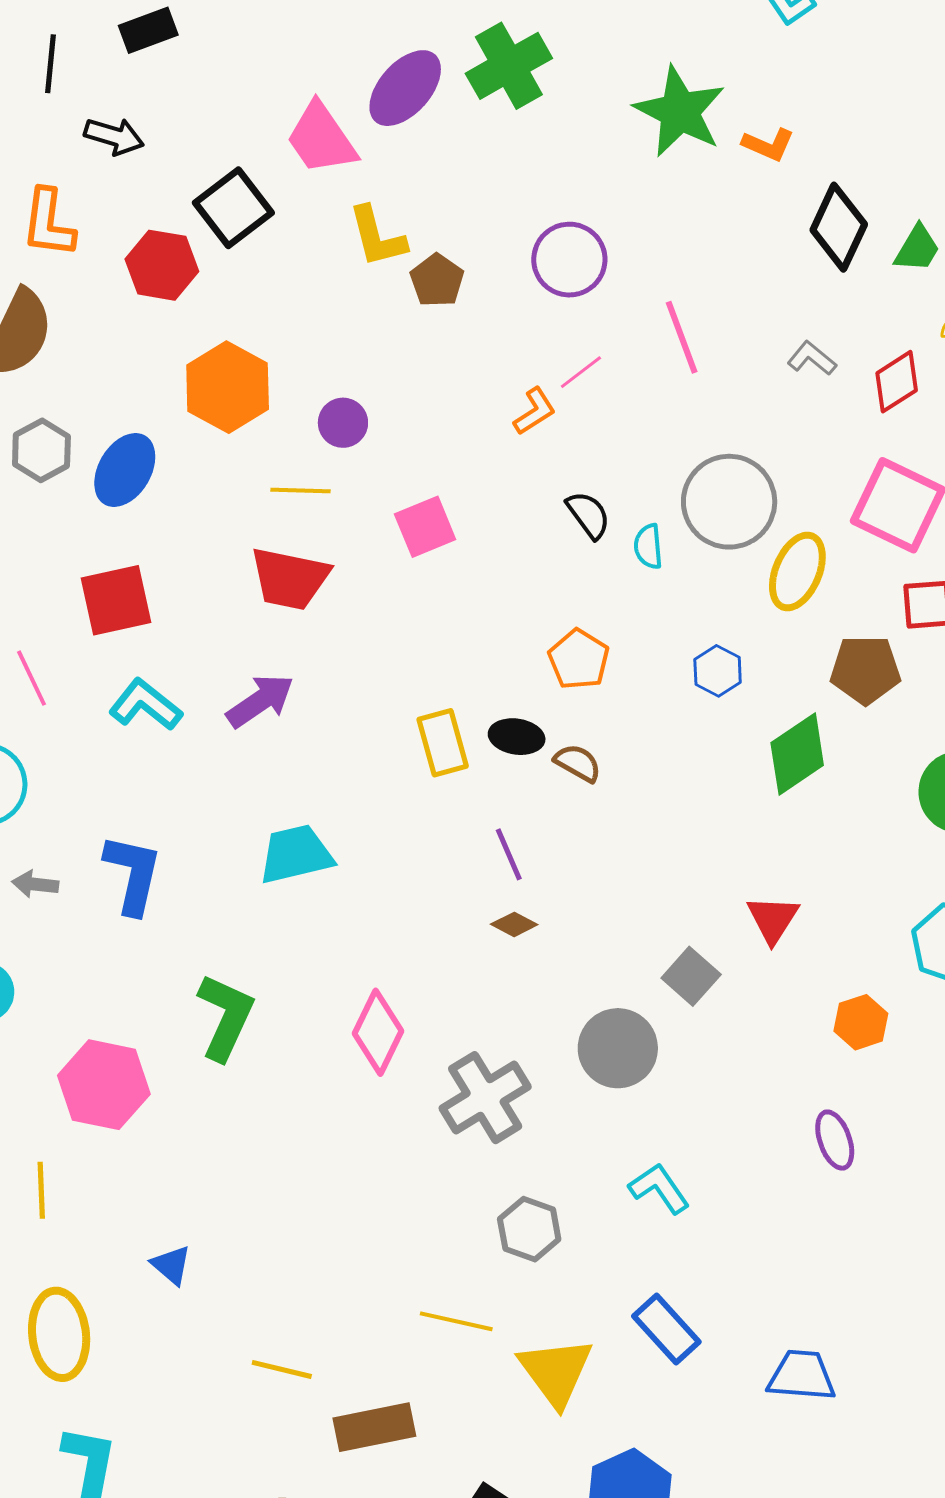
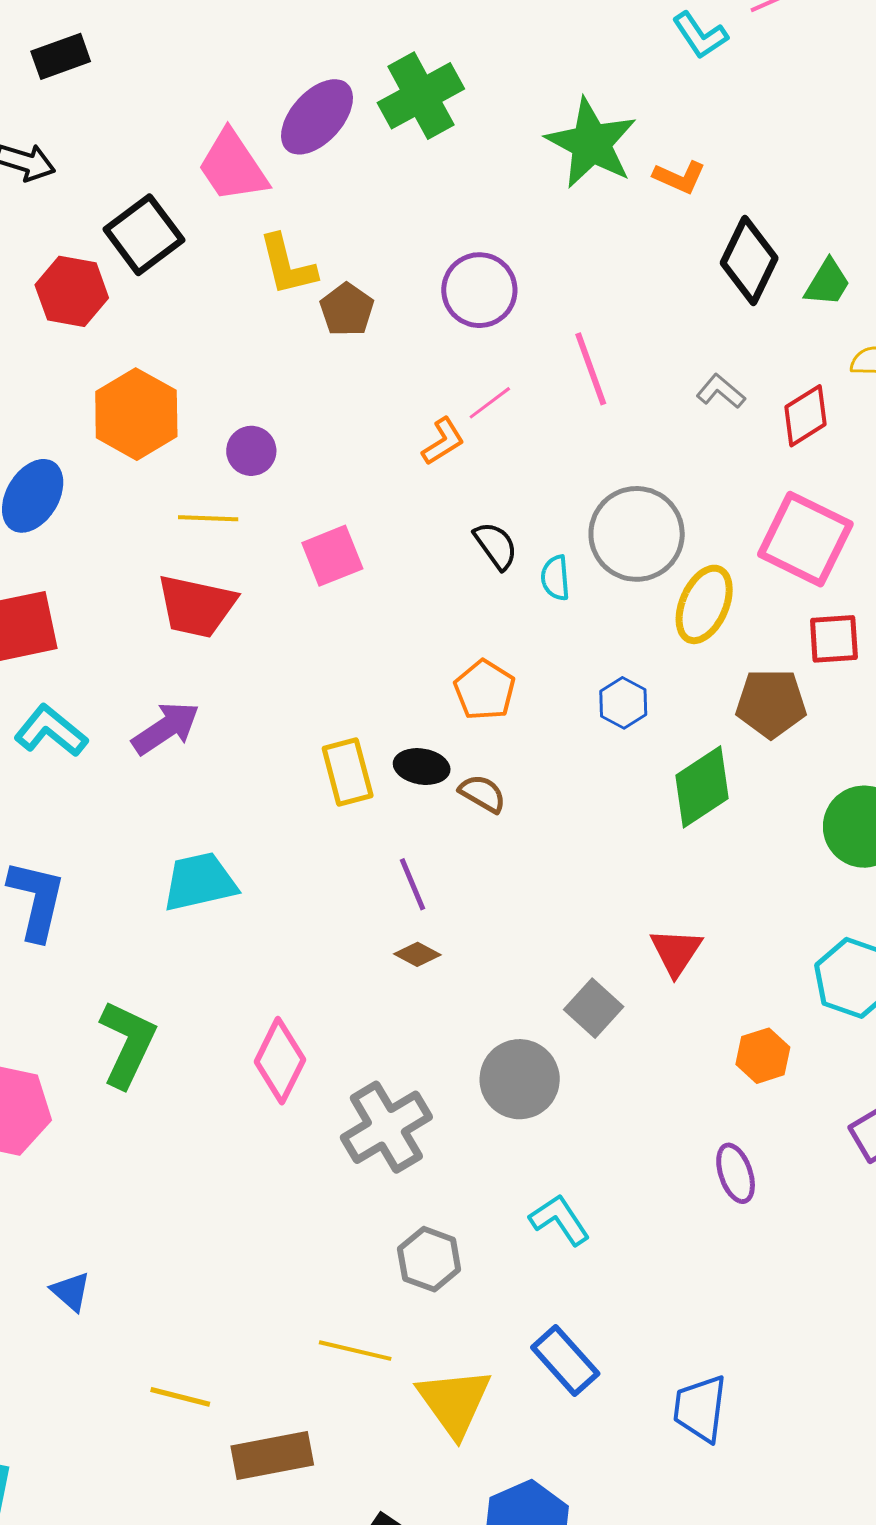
blue trapezoid: (802, 1376) -> (700, 1408), turned -88

